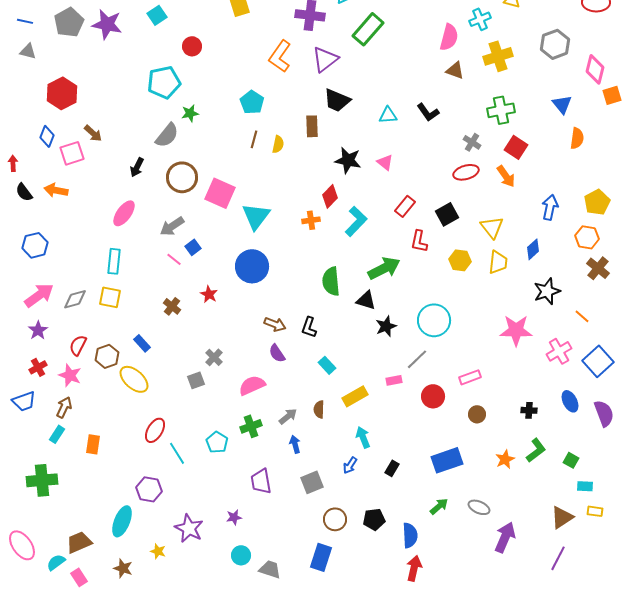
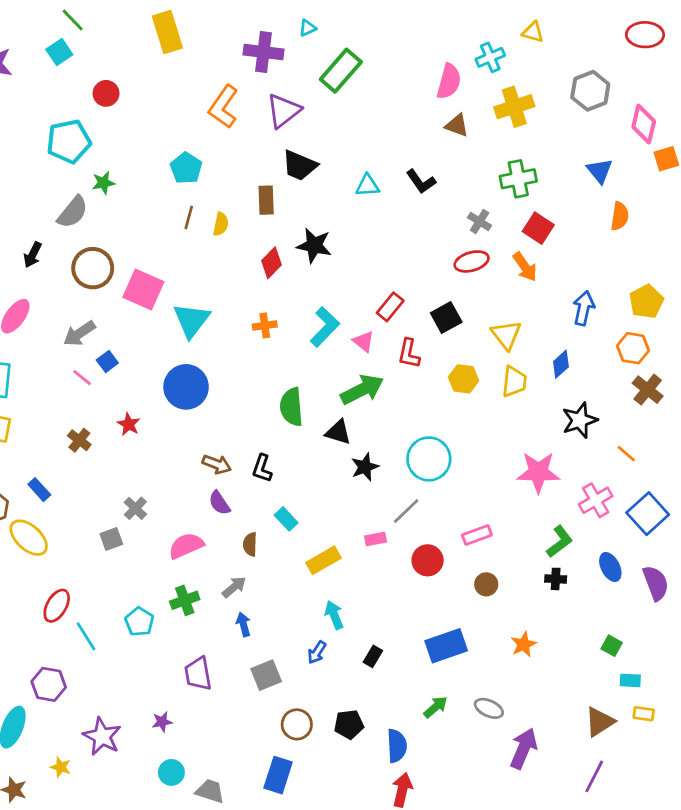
pink triangle: (385, 162) -> (363, 342), moved
red diamond: (330, 196) -> (271, 263), moved
brown semicircle: (319, 409) -> (250, 544), moved
green L-shape: (536, 450) -> (560, 542), moved

